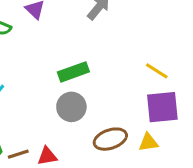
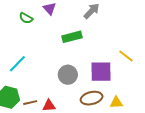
green rectangle: (73, 72) -> (72, 37), moved
purple square: (162, 107) -> (101, 72), moved

